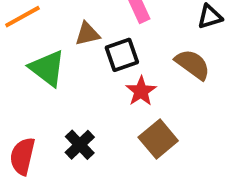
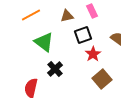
brown triangle: (87, 34) -> (67, 16), moved
black cross: (80, 145) -> (55, 69), moved

